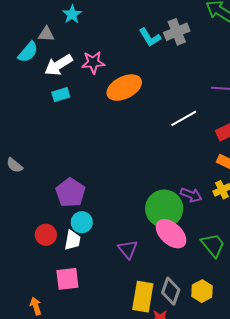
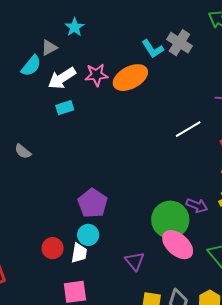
gray cross: (177, 32) -> (179, 43), turned -35
gray triangle: (46, 34) -> (49, 48), turned -30
orange ellipse: (124, 88) -> (130, 78), moved
gray semicircle: (14, 165) -> (23, 151), moved
purple pentagon: (70, 193) -> (93, 203), moved

